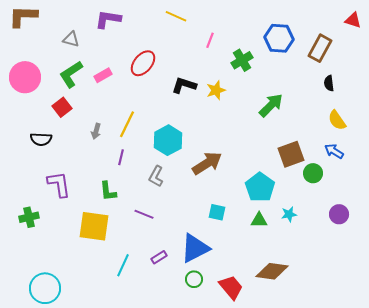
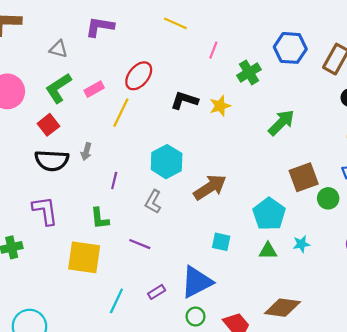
yellow line: (127, 124) -> (121, 113), moved
black semicircle: (41, 139) -> (52, 160), moved, size x1.4

